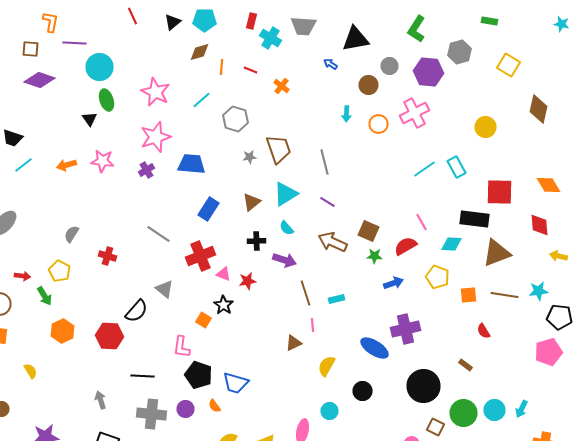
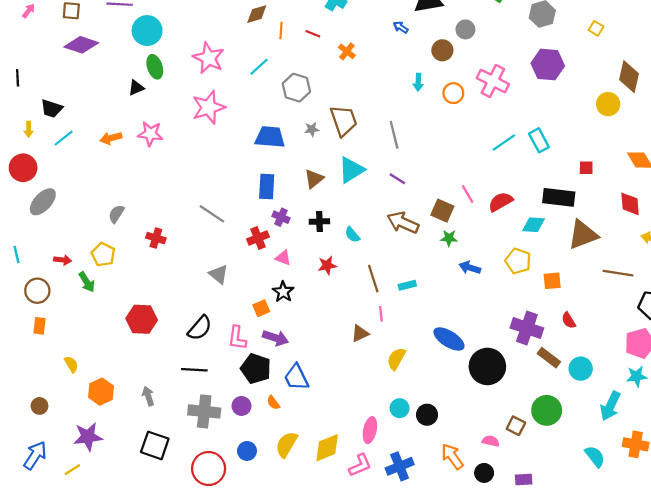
yellow square: (508, 65) -> (596, 28), size x0.6
purple hexagon: (428, 72) -> (548, 65), moved
pink cross: (414, 113) -> (493, 81), turned -36
black triangle: (90, 119) -> (136, 88), turned 42
yellow circle: (486, 127) -> (608, 104), moved
blue trapezoid: (192, 164) -> (270, 137), moved
purple cross: (146, 170) -> (281, 217), moved, turned -35
red square: (500, 192) -> (586, 168), size x0.5
blue rectangle: (208, 209) -> (267, 186), turned -30
pink line: (422, 222) -> (468, 194), moved
cyan semicircle: (286, 228) -> (352, 235), moved
red semicircle: (406, 246) -> (501, 202), moved
red cross: (200, 256) -> (258, 238), size x0.7
purple arrow: (284, 260) -> (276, 338), moved
red star: (248, 281) -> (327, 265), moved
blue arrow: (394, 283) -> (470, 268), turned -144
cyan star: (538, 291) -> (637, 376), moved
brown line: (504, 295) -> (618, 273), moved
black semicircle: (136, 311) -> (200, 328), moved
orange square: (204, 320) -> (261, 308), turned 35
purple cross: (406, 329) -> (527, 328), moved, turned 32
orange hexagon: (62, 331) -> (101, 392), moved
red hexagon: (110, 336) -> (142, 319), moved
brown rectangle: (466, 365) -> (549, 358), size x1.5
blue trapezoid: (236, 383) -> (296, 377), turned 48
black circle: (424, 386) -> (487, 366), moved
black circle: (362, 391) -> (427, 415), moved
cyan arrow: (522, 409) -> (610, 406), size x1.5
cyan circle: (494, 410) -> (581, 369), moved

